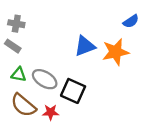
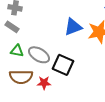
brown semicircle: (23, 105) -> (21, 77), turned -40

